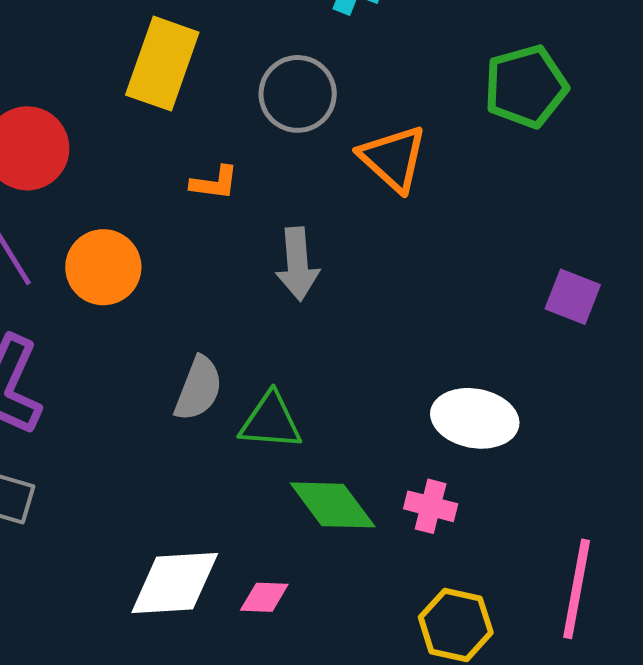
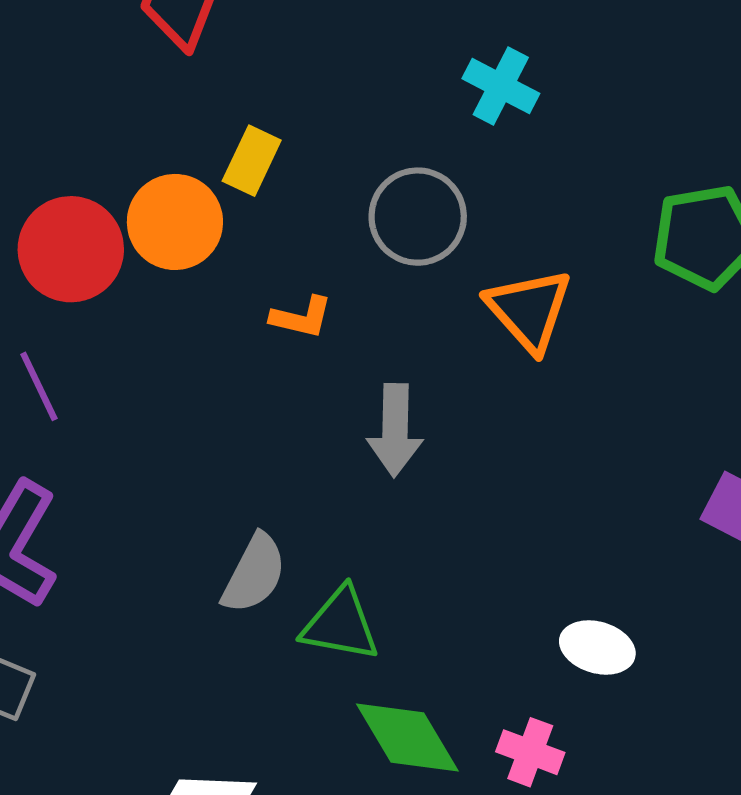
yellow rectangle: (162, 64) -> (252, 161), size x0.6
orange circle: (103, 267) -> (175, 222), moved
white ellipse: (475, 418) -> (597, 647), size x0.7

